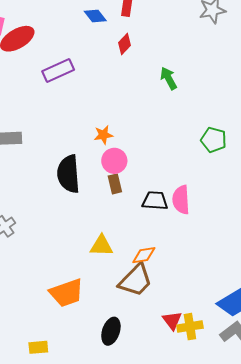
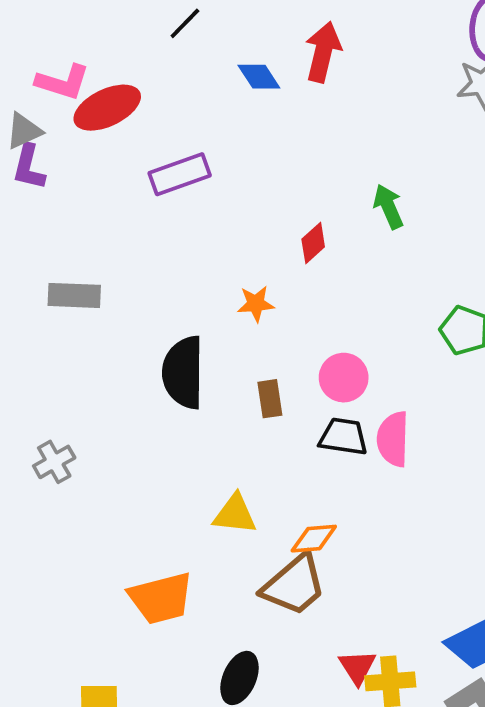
red diamond: (125, 44) -> (313, 243), moved
pink circle: (114, 161) -> (344, 378), moved

